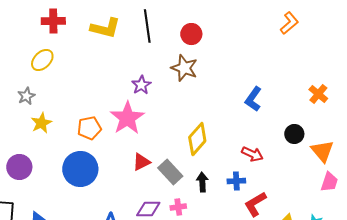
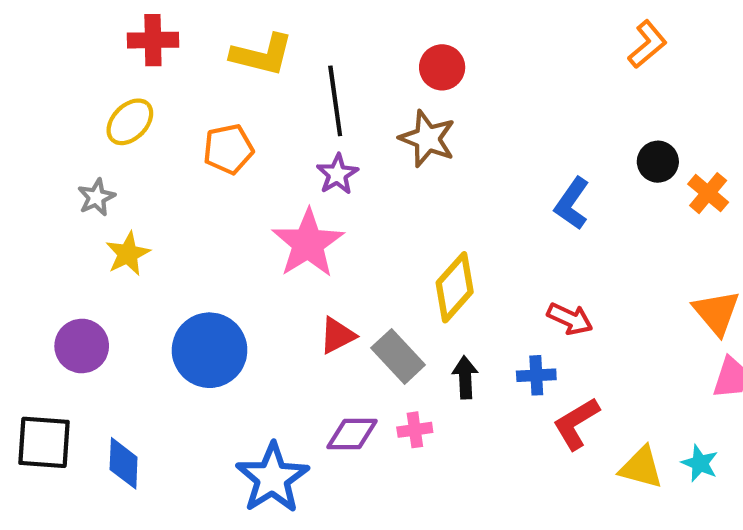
black line: (147, 26) -> (335, 101), moved
orange pentagon: (89, 128) -> (228, 149), moved
black circle: (294, 134) -> (658, 162), moved

